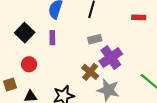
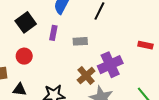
red rectangle: (139, 17) -> (145, 45), moved
gray rectangle: (95, 39) -> (80, 41), moved

